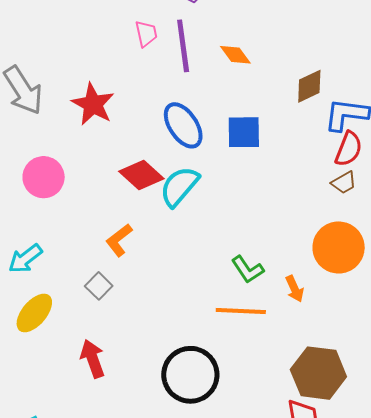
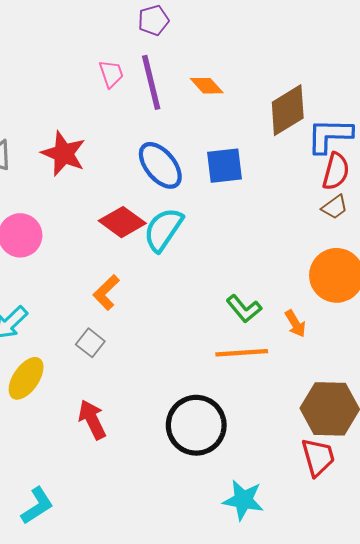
brown diamond: (309, 86) -> (288, 110), size x1.4

